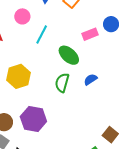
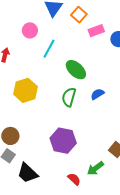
pink rectangle: (90, 34) -> (96, 31), moved
purple hexagon: (33, 119) -> (63, 141), moved

